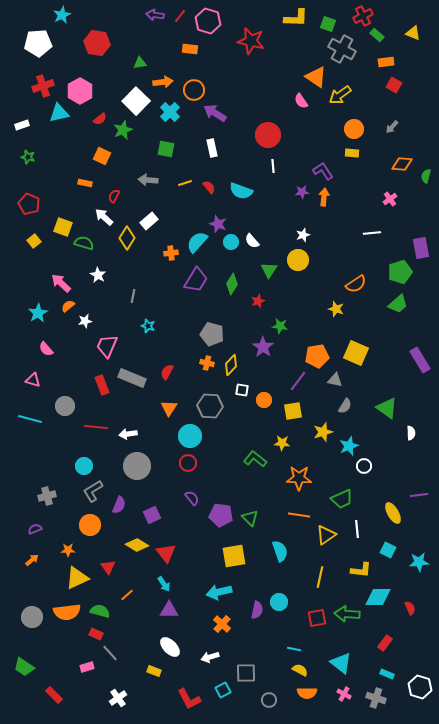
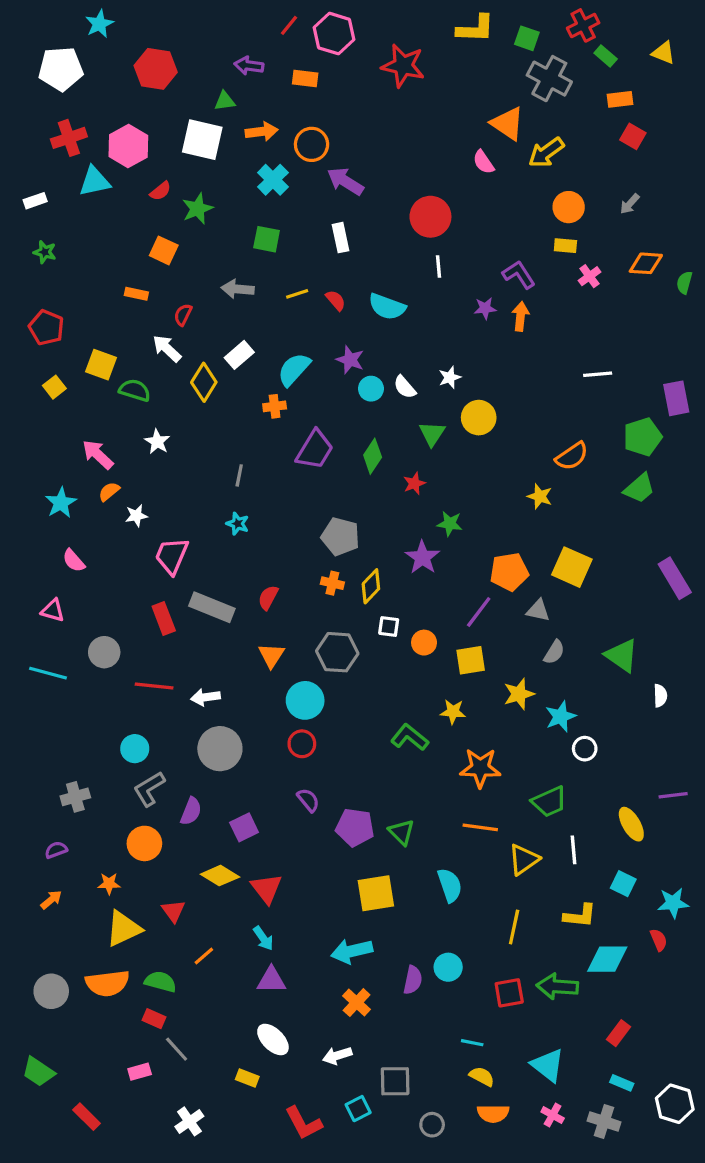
purple arrow: (155, 15) -> (249, 66), moved
white square: (136, 101) -> (202, 140), moved, turned -32
pink cross: (390, 199) -> (590, 276), moved
white star: (303, 235) -> (450, 377), moved
cyan semicircle: (197, 242) -> (294, 369), moved
gray line: (133, 296) -> (239, 475), moved
red semicircle: (410, 608) -> (659, 940), moved

